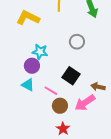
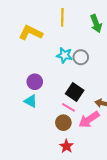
cyan star: (40, 52) -> (64, 55), moved
pink line: (51, 91) -> (68, 107), moved

